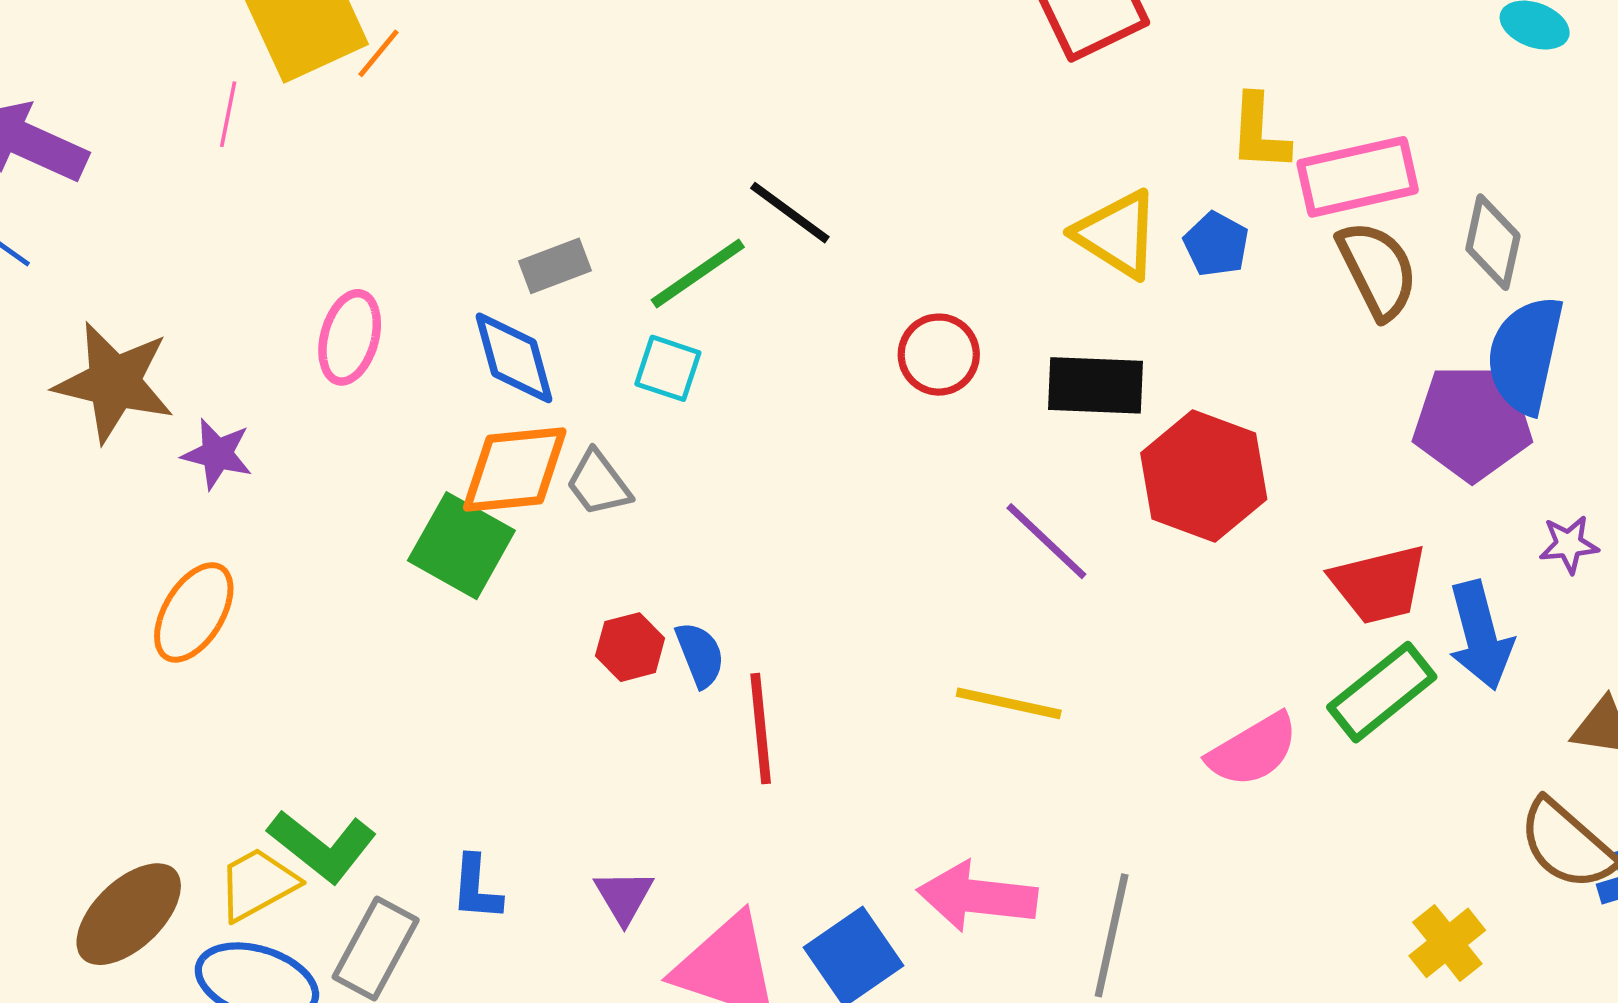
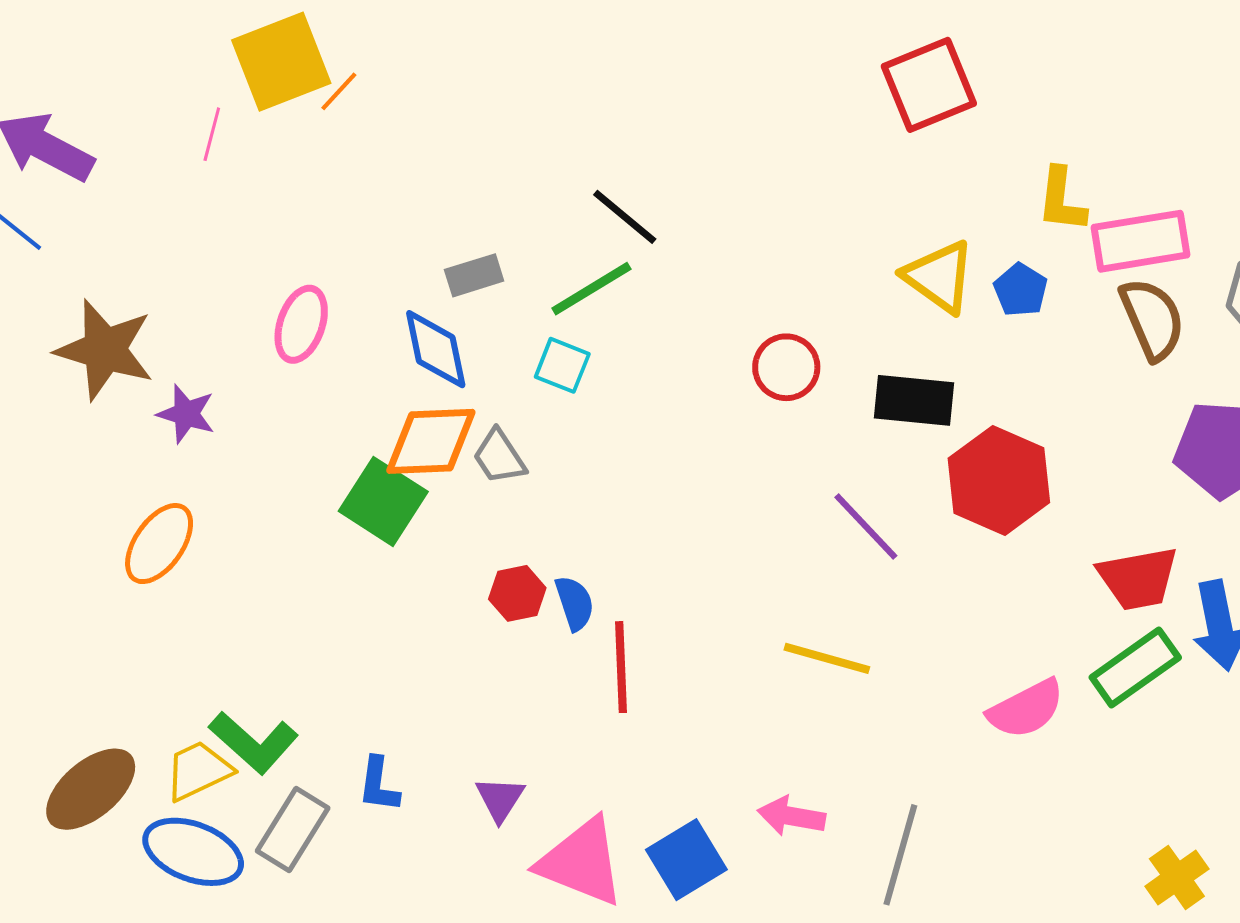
black line: (790, 213) -> (625, 217), moved
pink arrow: (977, 897) -> (791, 816), size x0.7

